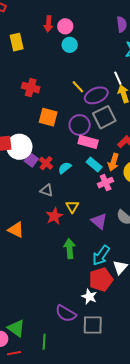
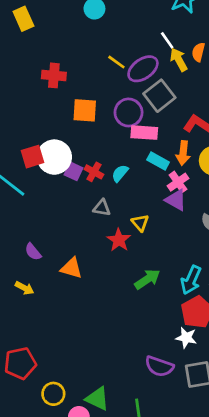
purple triangle: (99, 221) -> (176, 200), moved
green arrow: (70, 249) -> (147, 279), turned 72

